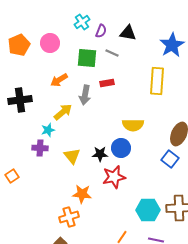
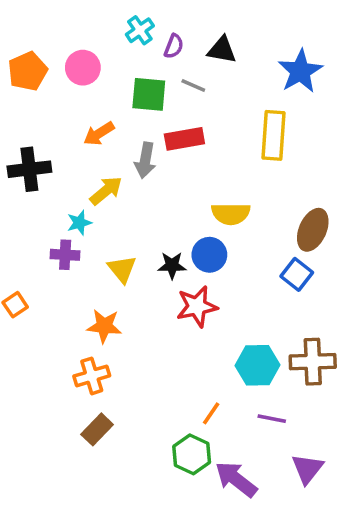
red rectangle: (107, 83) -> (184, 139), size x1.5
orange star: (82, 194) -> (104, 326), moved
orange cross: (69, 217) -> (92, 376), moved

